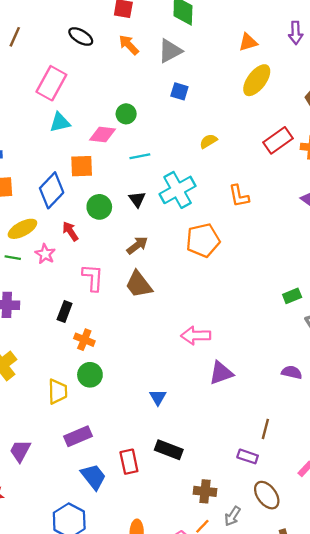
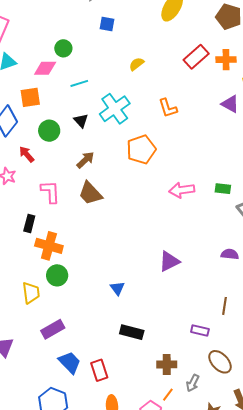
green rectangle: (292, 296) -> (223, 189), turned 35
pink arrow: (196, 336) -> (182, 190), moved
orange cross: (84, 340) -> (49, 246), size x1.5
brown line: (265, 429) -> (225, 306), moved
red rectangle: (129, 462) -> (99, 370), moved

